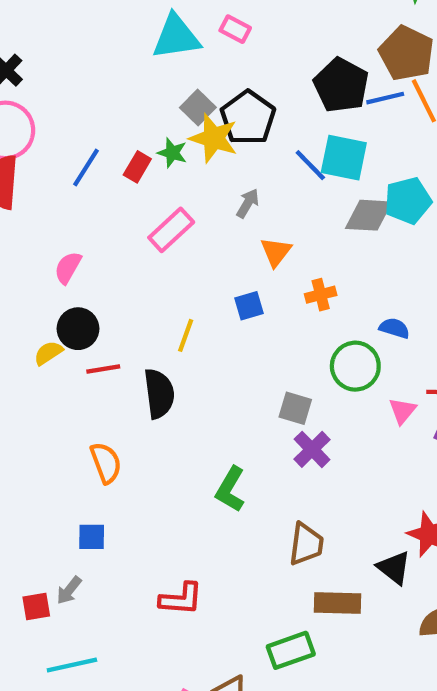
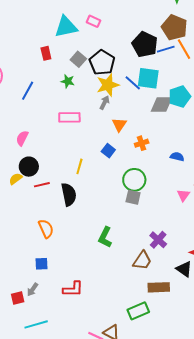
yellow star: (214, 138) -> (108, 85), moved, turned -30
red rectangle: (137, 167) -> (46, 53), moved, turned -40
pink rectangle: (171, 230) -> (69, 117), turned 45
blue square: (249, 306) -> (108, 151), turned -32
green circle: (355, 366) -> (134, 180), moved
purple cross: (312, 449) -> (158, 240), moved
brown trapezoid: (306, 544) -> (142, 261), turned 30
red L-shape: (181, 599) -> (73, 289), moved

